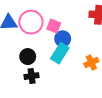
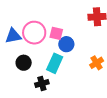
cyan rectangle: (60, 53) -> (55, 63), moved
black circle: (28, 57) -> (24, 63), moved

